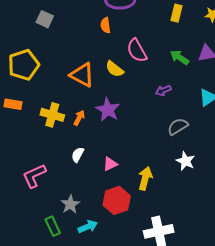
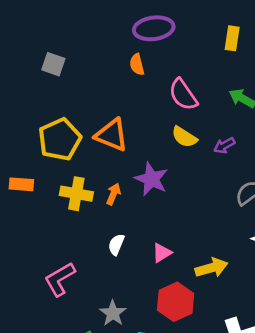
yellow pentagon: (24, 65) -> (60, 139), moved
yellow semicircle: (115, 69) -> (184, 137), moved
yellow arrow: (145, 178) -> (212, 268), turned 65

